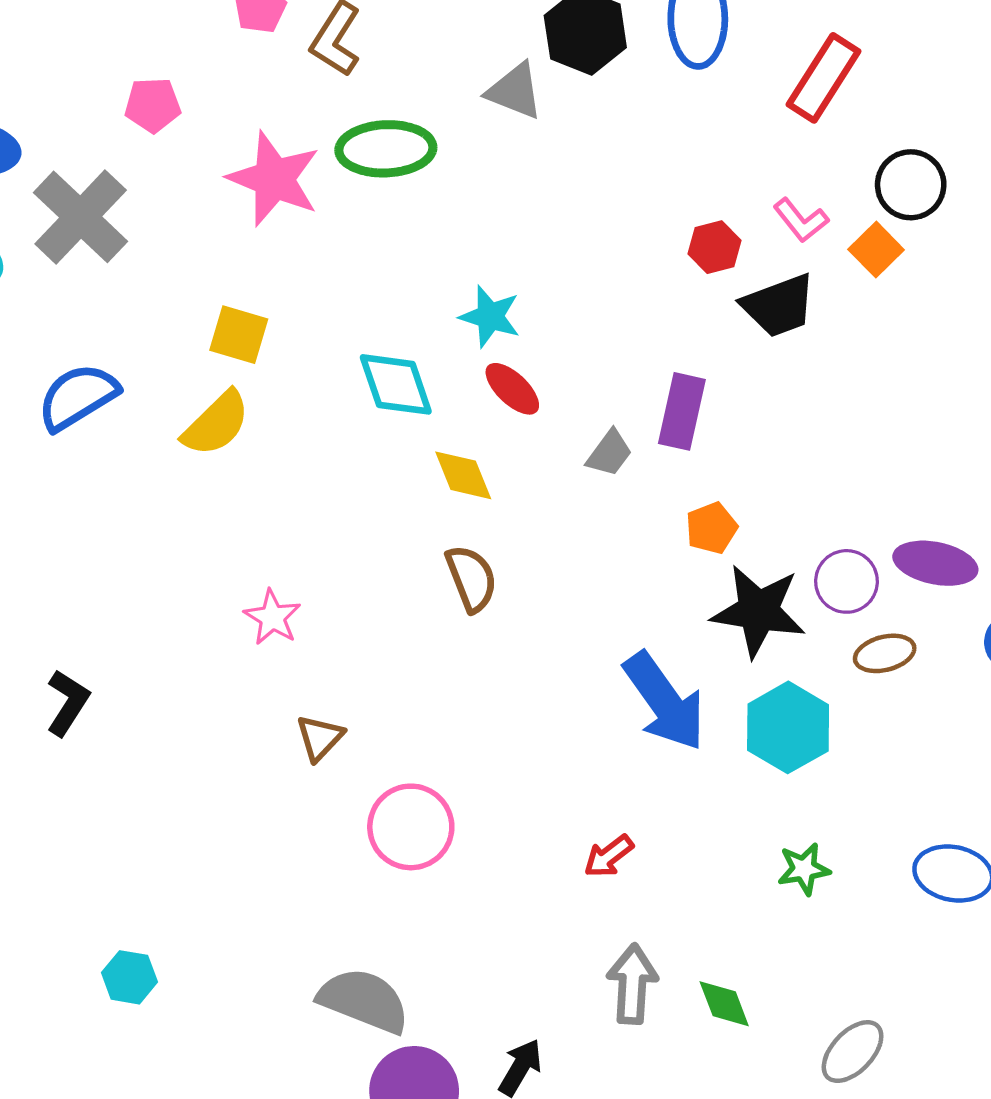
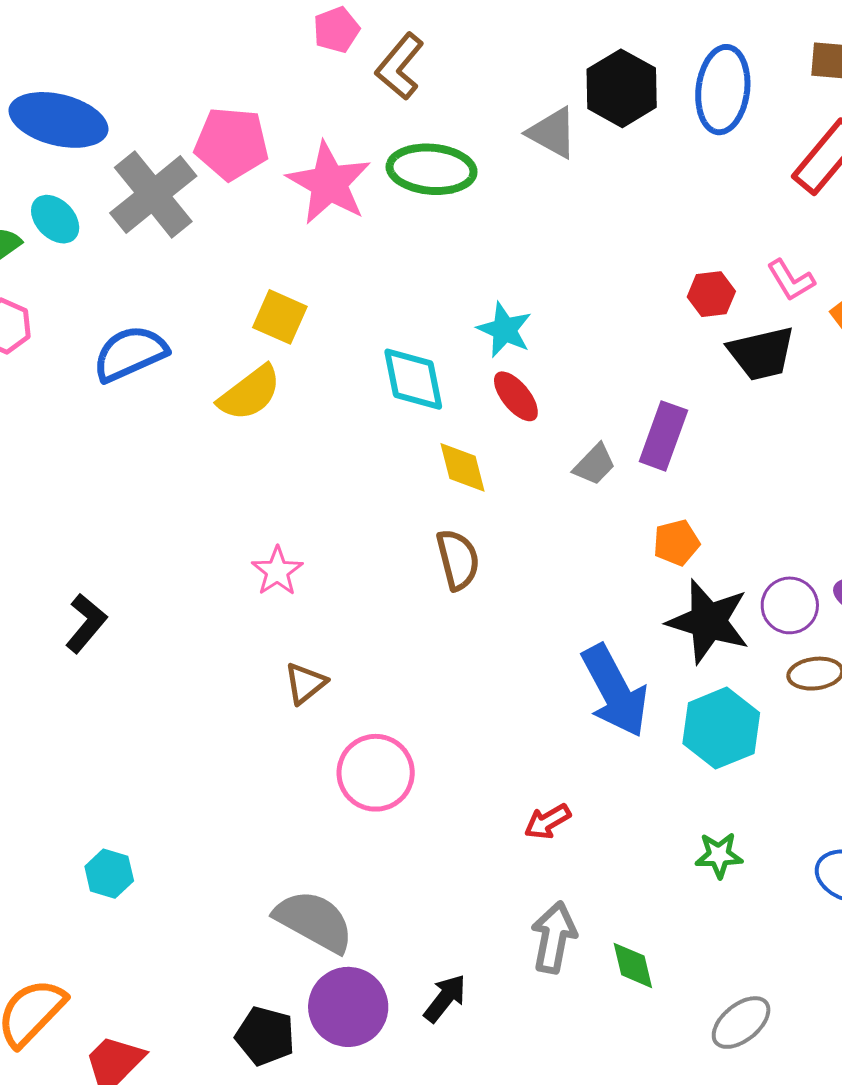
pink pentagon: (153, 105) -> (231, 144), moved, size x1.5

